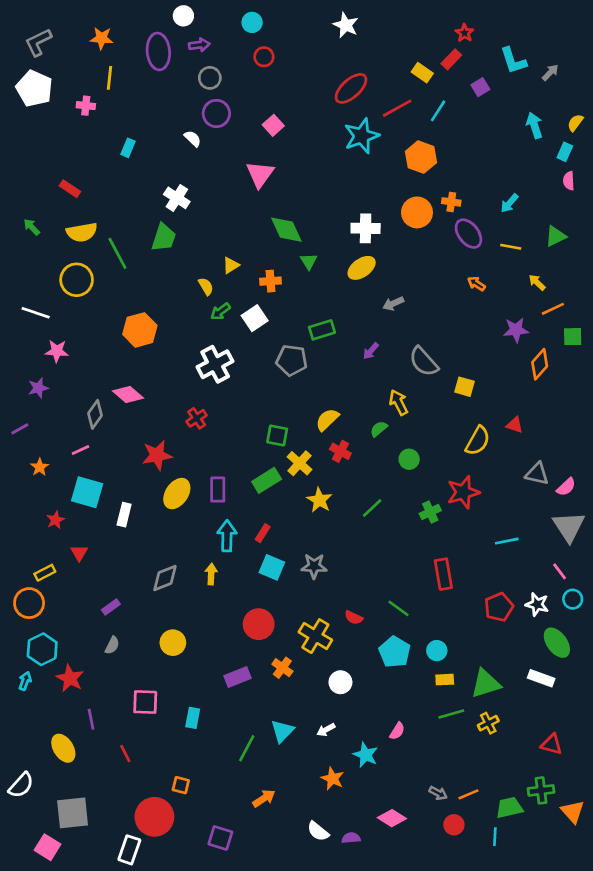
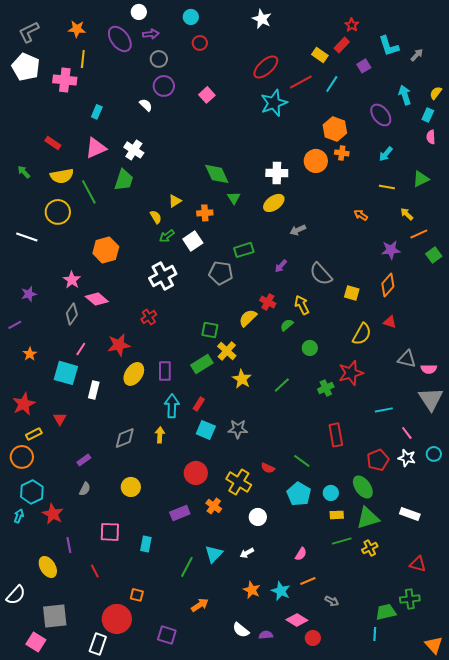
purple ellipse: (158, 51) -> (120, 39), turned -32
pink cross: (86, 106) -> (65, 80), size x1.6
orange hexagon: (421, 157) -> (335, 129), moved
pink triangle: (260, 174) -> (96, 148), moved, turned 30
purple ellipse: (468, 234) -> (381, 115), moved
green square: (573, 337) -> (434, 255), turned -35
pink star: (57, 351) -> (72, 280), moved, turned 30
orange diamond: (540, 364) -> (388, 285), moved
pink line: (80, 450) -> (81, 349), moved, turned -32
red cross: (340, 451) -> (268, 302), moved
pink semicircle: (566, 487) -> (429, 369), turned 42
red star: (55, 520) -> (24, 404), moved, size x1.6
pink line: (560, 571) -> (407, 433), moved
green ellipse: (557, 643) -> (363, 487), moved
cyan star: (366, 755) -> (281, 591), moved
orange line: (468, 794) -> (308, 581), moved
orange triangle: (573, 812) -> (434, 645), moved
red circle: (454, 825) -> (313, 638), moved

